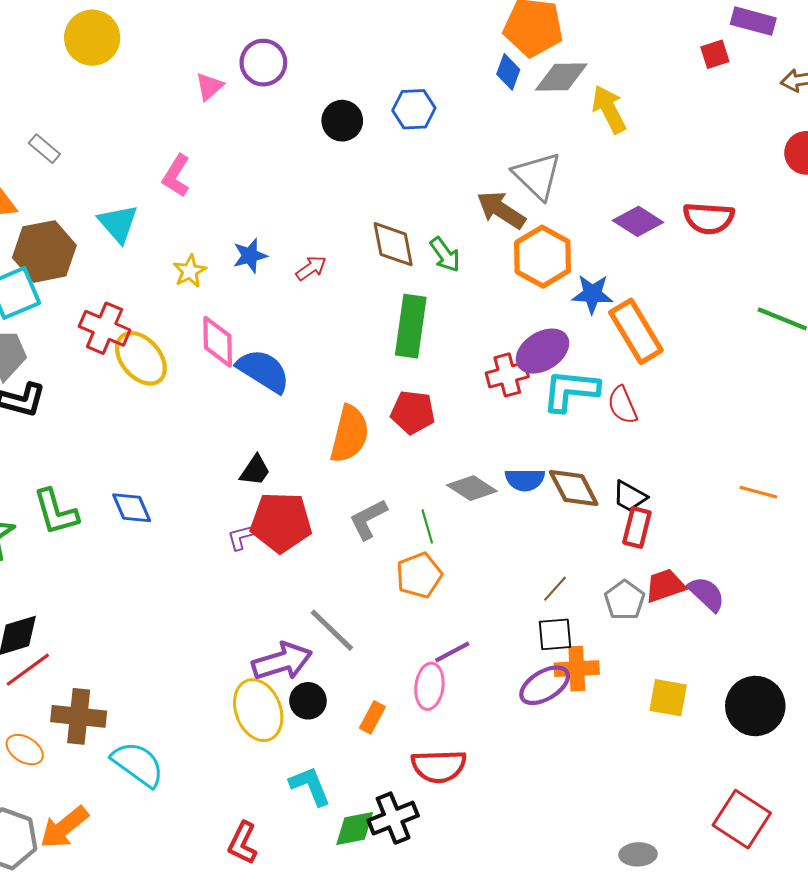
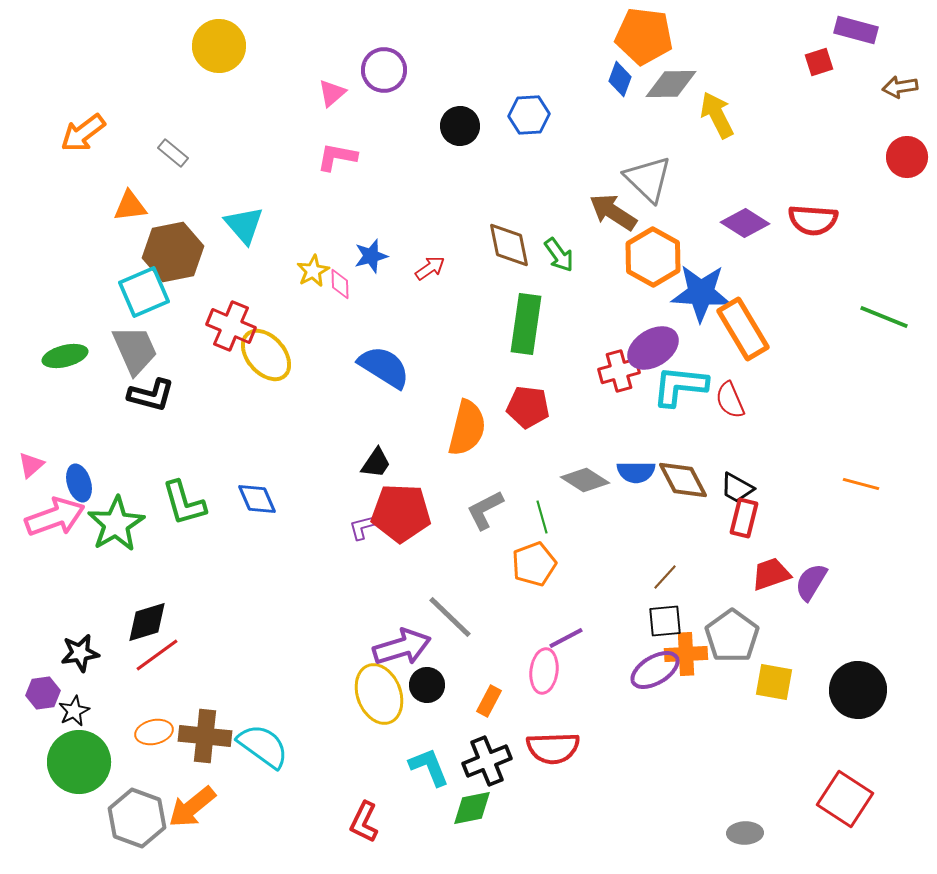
pink L-shape: (176, 176) -> (337, 157), moved, turned 69
blue star: (592, 294) -> (701, 293), size x1.5
pink diamond: (218, 342) -> (340, 284), moved, size x0.6
purple semicircle: (707, 594) -> (811, 582), turned -102
gray pentagon: (625, 600) -> (732, 636), moved, size x1.4
brown cross: (79, 716) -> (205, 736), moved
orange ellipse: (25, 750) -> (154, 732), turned -45
black cross: (393, 818) -> (487, 761), moved

